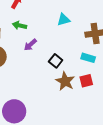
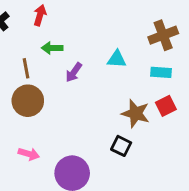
cyan triangle: (64, 20) -> (117, 59), moved, turned 32
black square: (56, 61) -> (121, 146), moved

